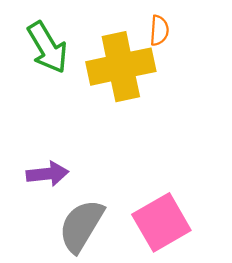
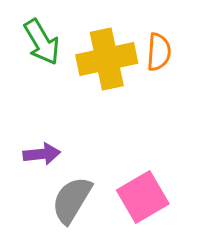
orange semicircle: (159, 30) -> (159, 52), moved, size x1.4

